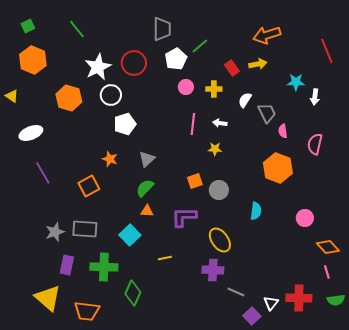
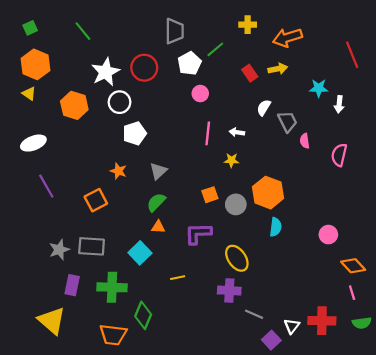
yellow cross: (214, 89) -> (248, 25), moved
yellow triangle: (12, 96) -> (29, 94), moved
orange hexagon: (278, 168) -> (268, 193), moved
orange trapezoid: (87, 311) -> (113, 335), moved

